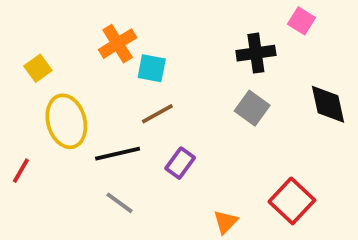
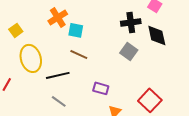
black diamond: (328, 104) -> (157, 35), moved
brown line: (157, 114) -> (79, 54), turned 54
purple rectangle: (180, 163) -> (101, 88), moved, turned 70

